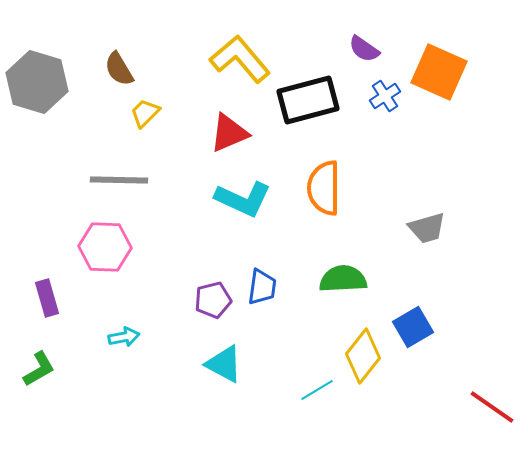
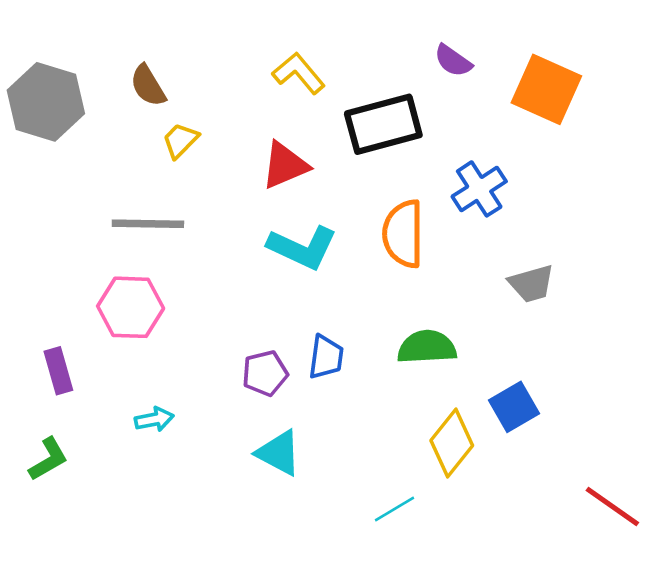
yellow L-shape: (240, 59) -> (299, 73), size x0.7
blue cross: (385, 96) -> (479, 189), moved, size x1.4
cyan line: (317, 390) -> (394, 509), moved

